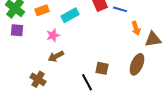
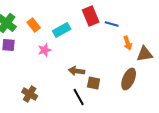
orange rectangle: (42, 10) -> (34, 25), turned 72
brown arrow: (56, 56) -> (77, 71), moved, turned 35

